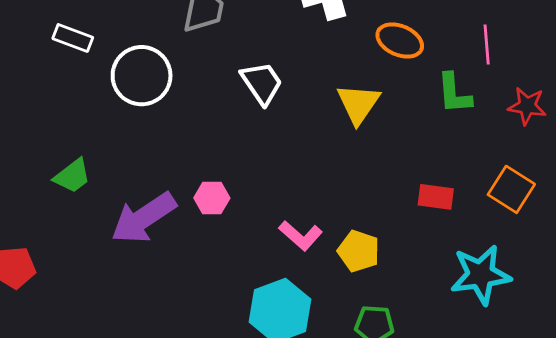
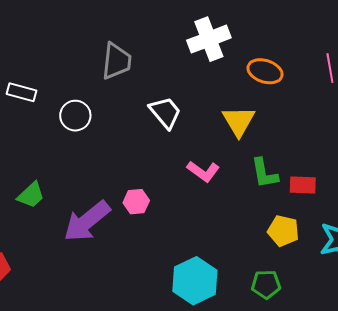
white circle: (142, 76) -> (75, 116), size x0.7
green L-shape: (454, 93) -> (264, 173), moved
pink L-shape: (301, 236) -> (203, 171), moved
yellow pentagon: (359, 251) -> (283, 231), moved

